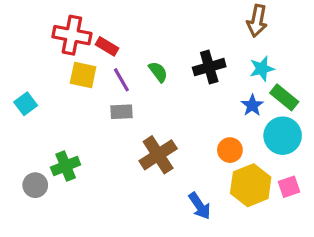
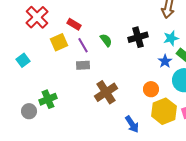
red cross: (72, 35) -> (37, 17), moved, turned 35
yellow square: (83, 75) -> (59, 42), turned -36

